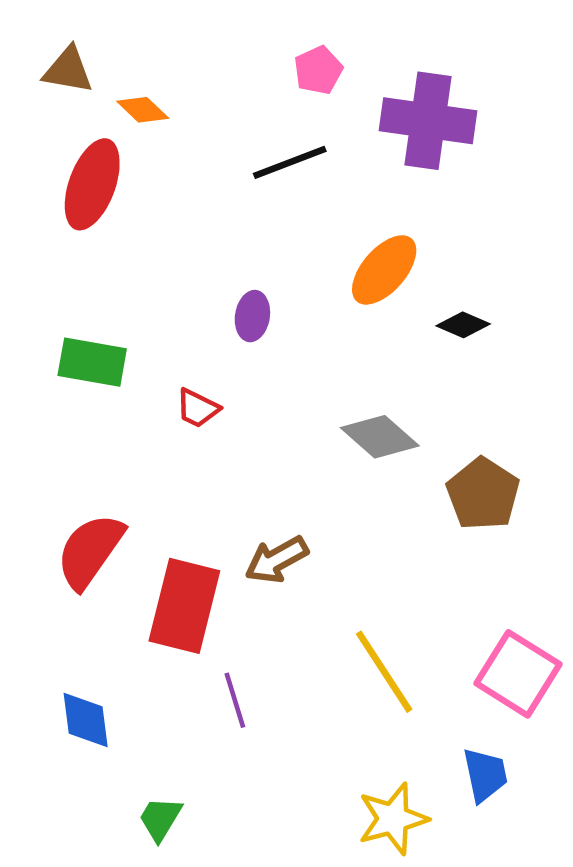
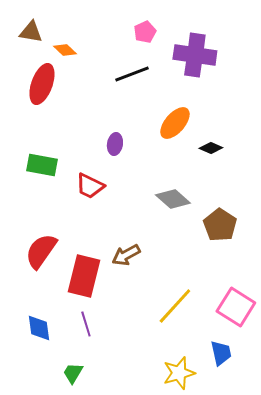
red trapezoid: (198, 408) -> (90, 186), size x1.4
yellow line: (384, 672) -> (175, 306), turned 75
purple line: (235, 700) -> (86, 324), moved

